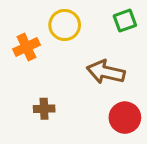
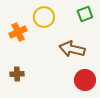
brown cross: (44, 109) -> (17, 74), moved

